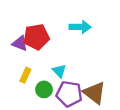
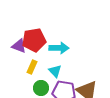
cyan arrow: (80, 27) -> (59, 48), moved
yellow rectangle: (25, 75) -> (32, 67), moved

